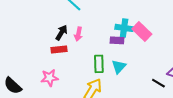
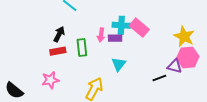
pink arrow: (78, 34) -> (101, 35), moved
green rectangle: (99, 64) -> (82, 48), moved
black line: (158, 83) -> (159, 78), turned -48

